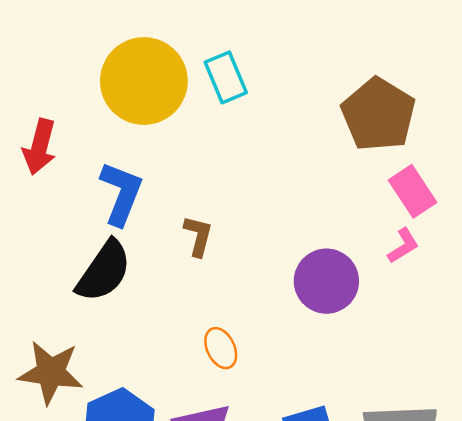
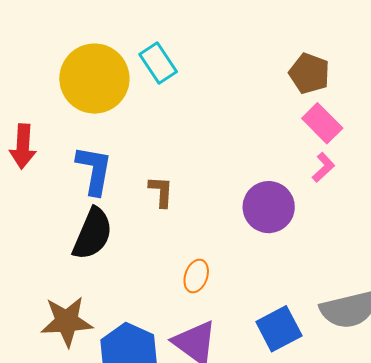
brown pentagon: (378, 115) -> (309, 73), moved, size x0.7
orange ellipse: (221, 348) -> (196, 276), turned 56

